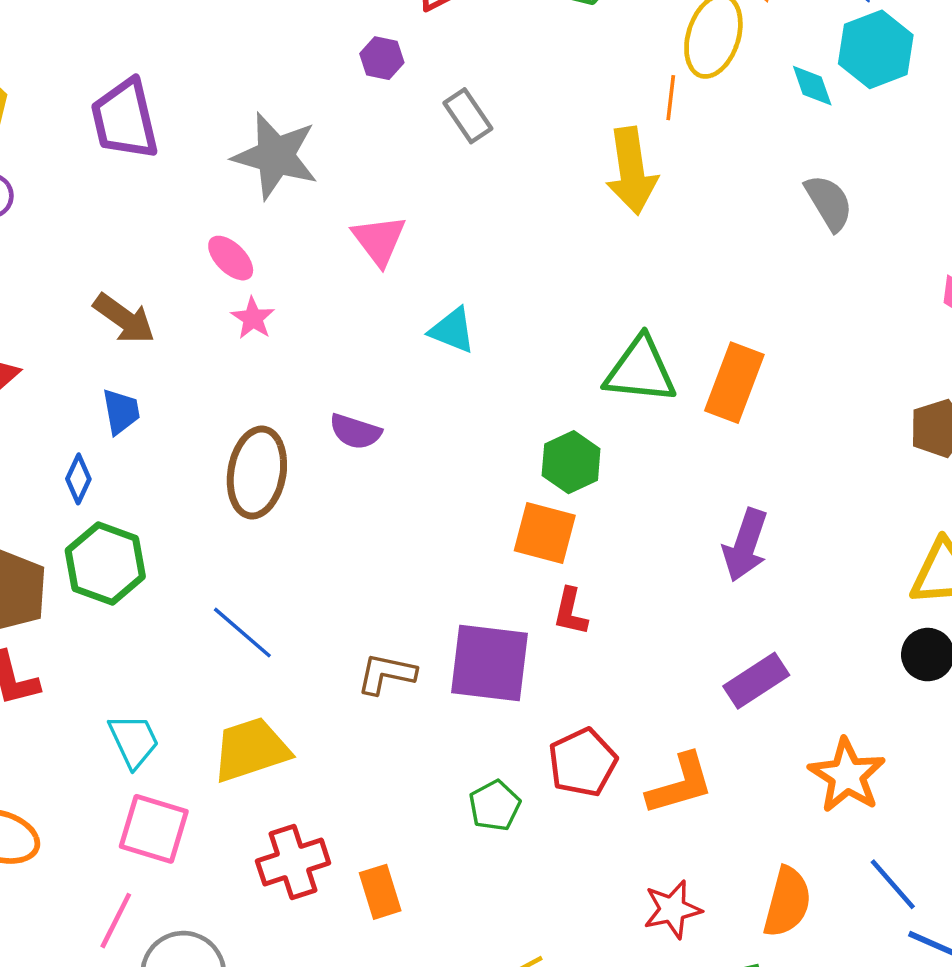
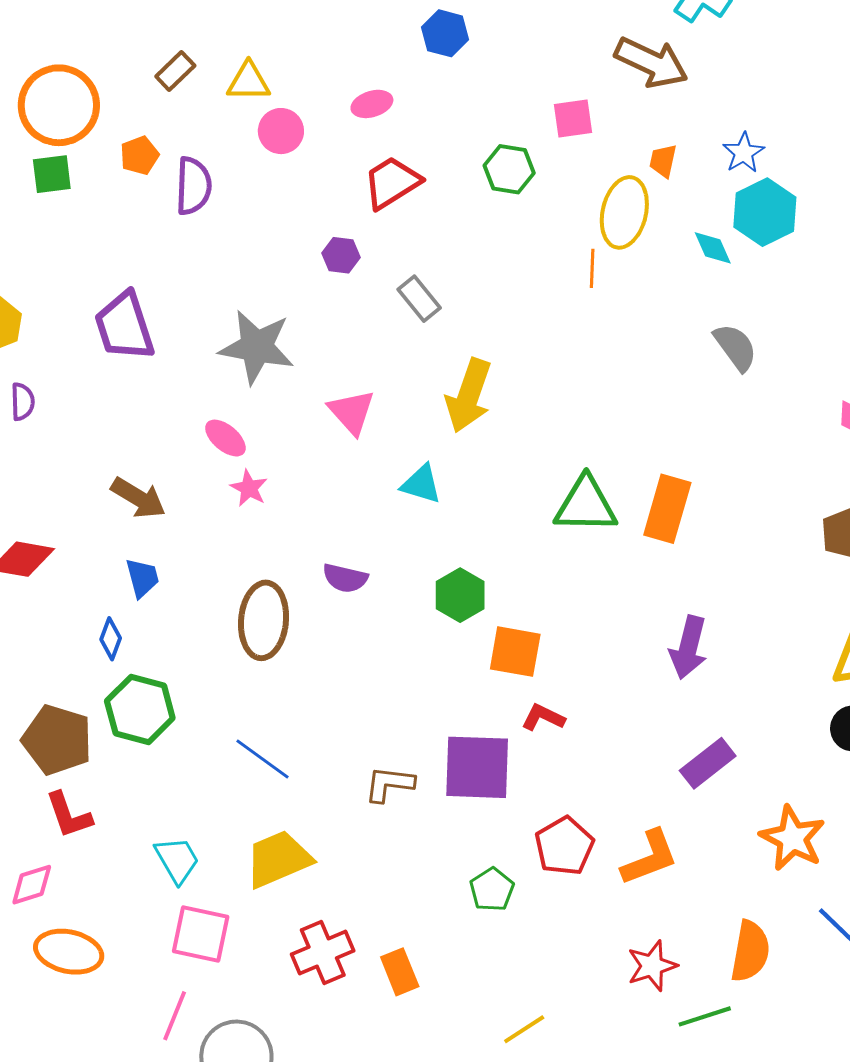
yellow arrow: (632, 171) -> (469, 396), moved, turned 32
green hexagon: (571, 462) -> (460, 595), moved
red L-shape: (570, 612) -> (543, 717), turned 108

